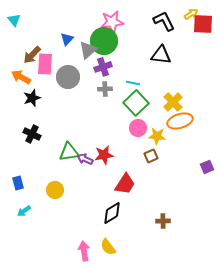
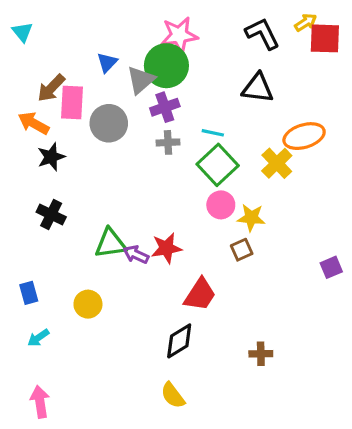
orange ellipse: (180, 121) -> (304, 136), moved
pink arrow: (84, 251) -> (40, 402), moved

